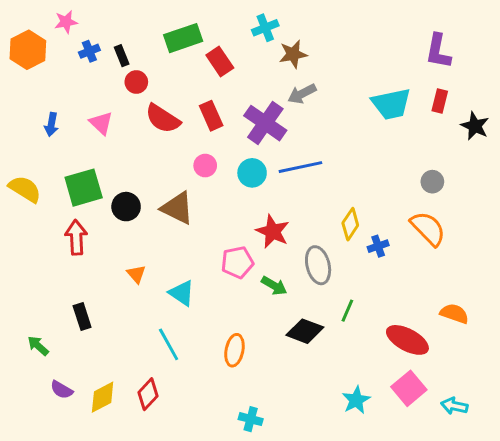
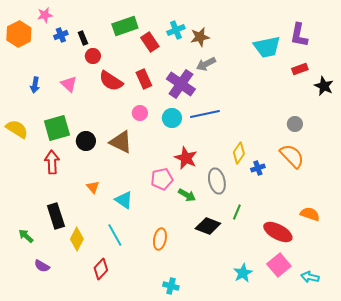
cyan cross: (265, 28) -> (176, 30), moved
red rectangle: (440, 101) -> (300, 69), turned 56
cyan trapezoid: (391, 104) -> (267, 47), moved
black rectangle: (82, 316) -> (56, 216), size x1.4
yellow diamond: (103, 397) -> (77, 239), moved, turned -35

